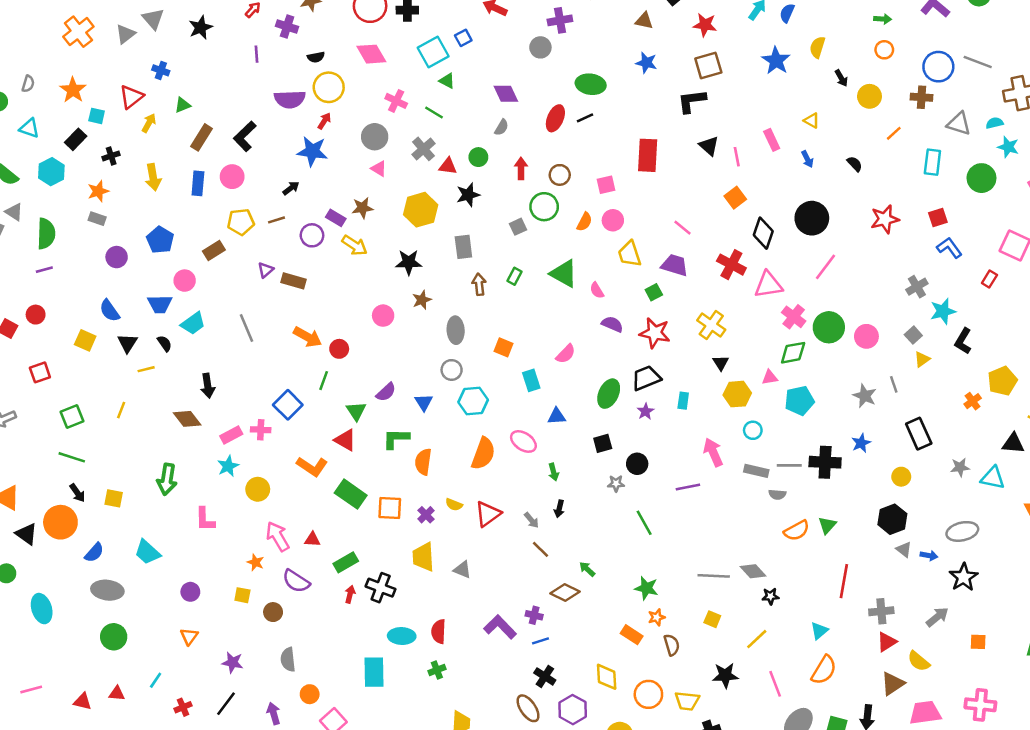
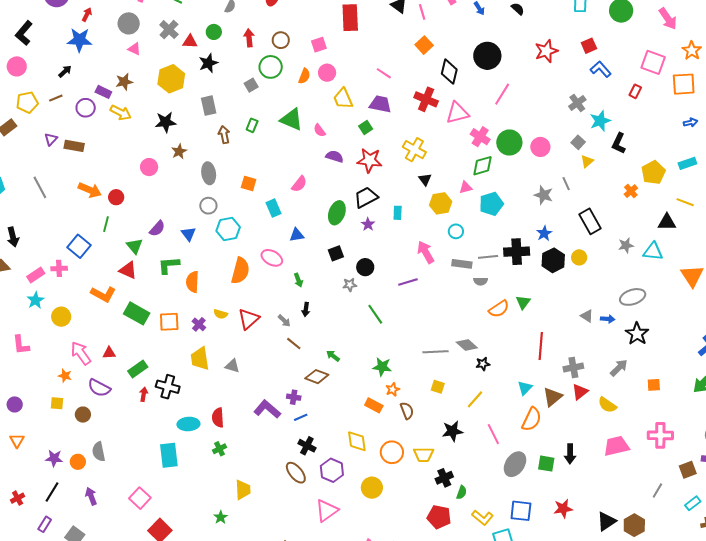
black hexagon: (892, 519) -> (553, 260), moved
brown triangle: (893, 684) -> (552, 397), moved
orange circle: (310, 694) -> (78, 462), moved

